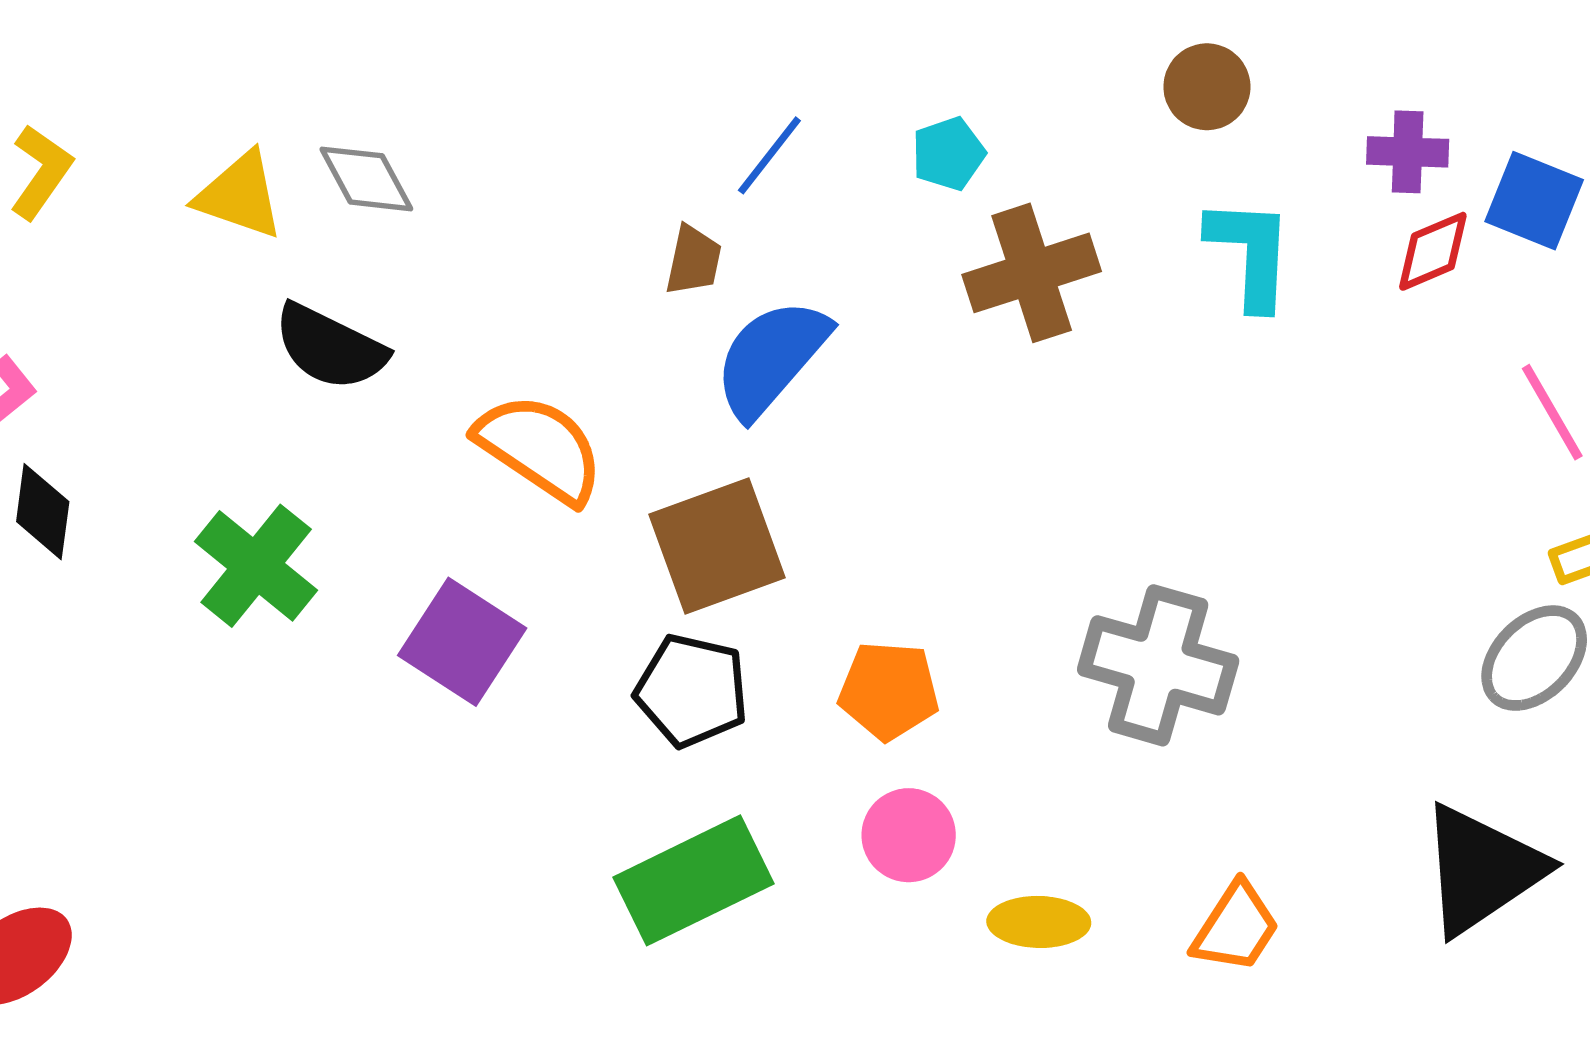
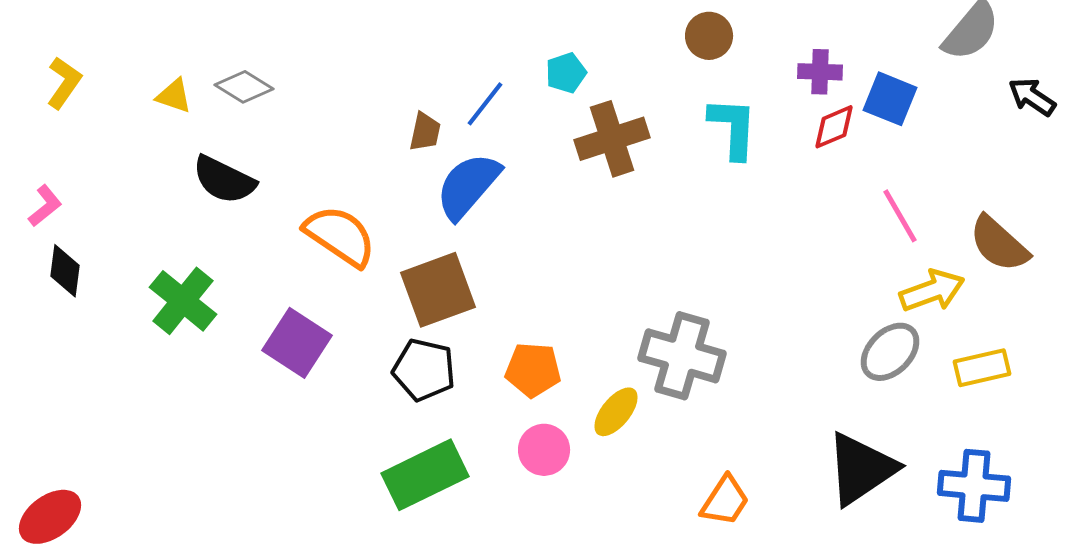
blue line: (769, 155) -> (485, 104), moved
gray diamond: (366, 179) -> (244, 87), turned -30
yellow triangle: (240, 195) -> (174, 96), size x0.7
yellow ellipse: (1039, 922) -> (616, 412), moved, turned -52

